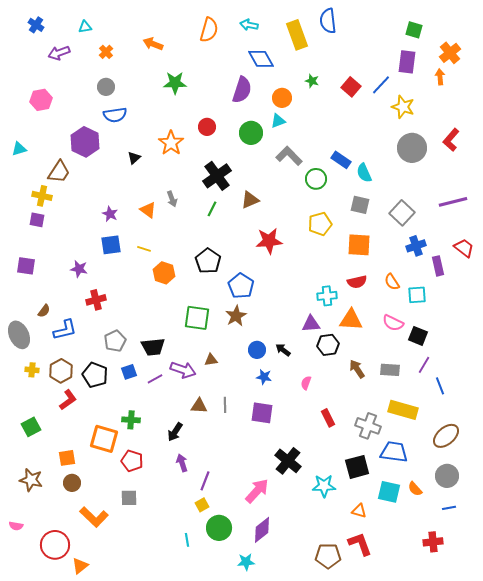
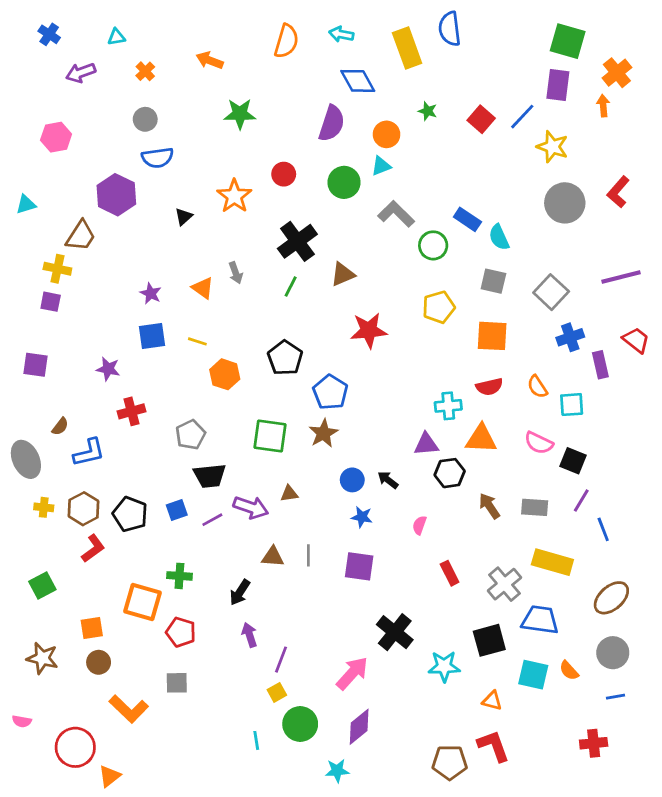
green square: (414, 30) -> (568, 41), size x1.5
gray pentagon: (115, 341) -> (190, 435), moved
gray cross: (368, 426) -> (504, 584), turned 30

